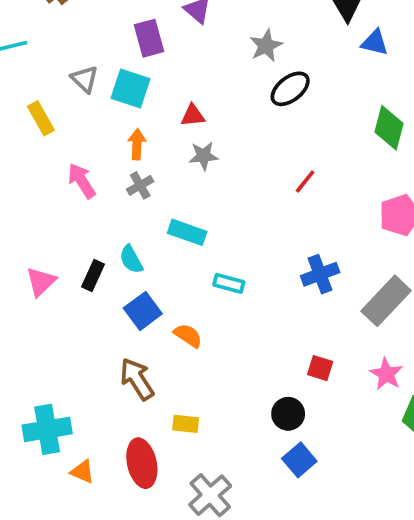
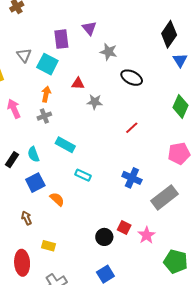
blue triangle: (375, 43) -> (180, 60), turned 35
gray star: (266, 46) -> (109, 52), moved, turned 30
black ellipse: (290, 89) -> (132, 78), turned 55
gray star: (204, 156) -> (95, 102), moved
blue cross: (320, 274) -> (132, 178), turned 36
pink star: (386, 374) -> (147, 235), moved
brown arrow: (137, 379) -> (27, 218), size x0.6
black circle: (288, 414) -> (104, 237), moved

